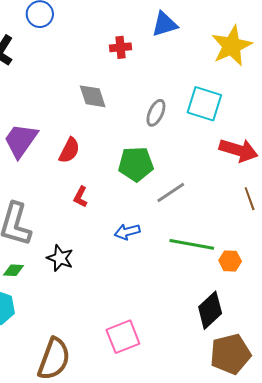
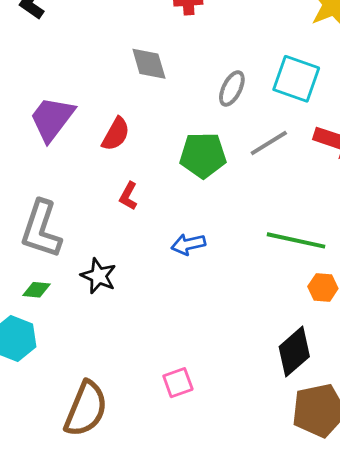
gray line: (171, 192) -> (269, 143), moved
green line: (192, 244) -> (296, 240), moved
pink square: (123, 337) -> (178, 383), size x0.7

